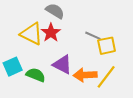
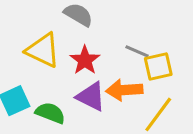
red star: (51, 33) -> (85, 60), moved
orange arrow: (85, 75) -> (124, 90), moved

